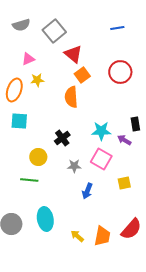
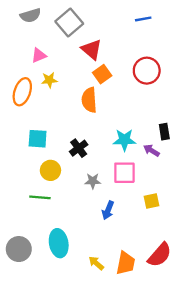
cyan square: (19, 121) -> (38, 139), moved
pink square: (101, 159) -> (124, 173), turned -30

